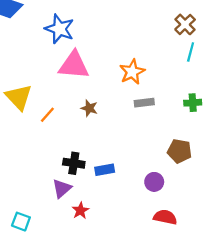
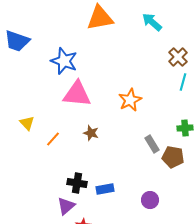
yellow triangle: (19, 97) -> (27, 123), size x0.6
gray rectangle: (144, 103) -> (152, 144), moved, turned 66
brown pentagon: (180, 151) -> (173, 157), moved

